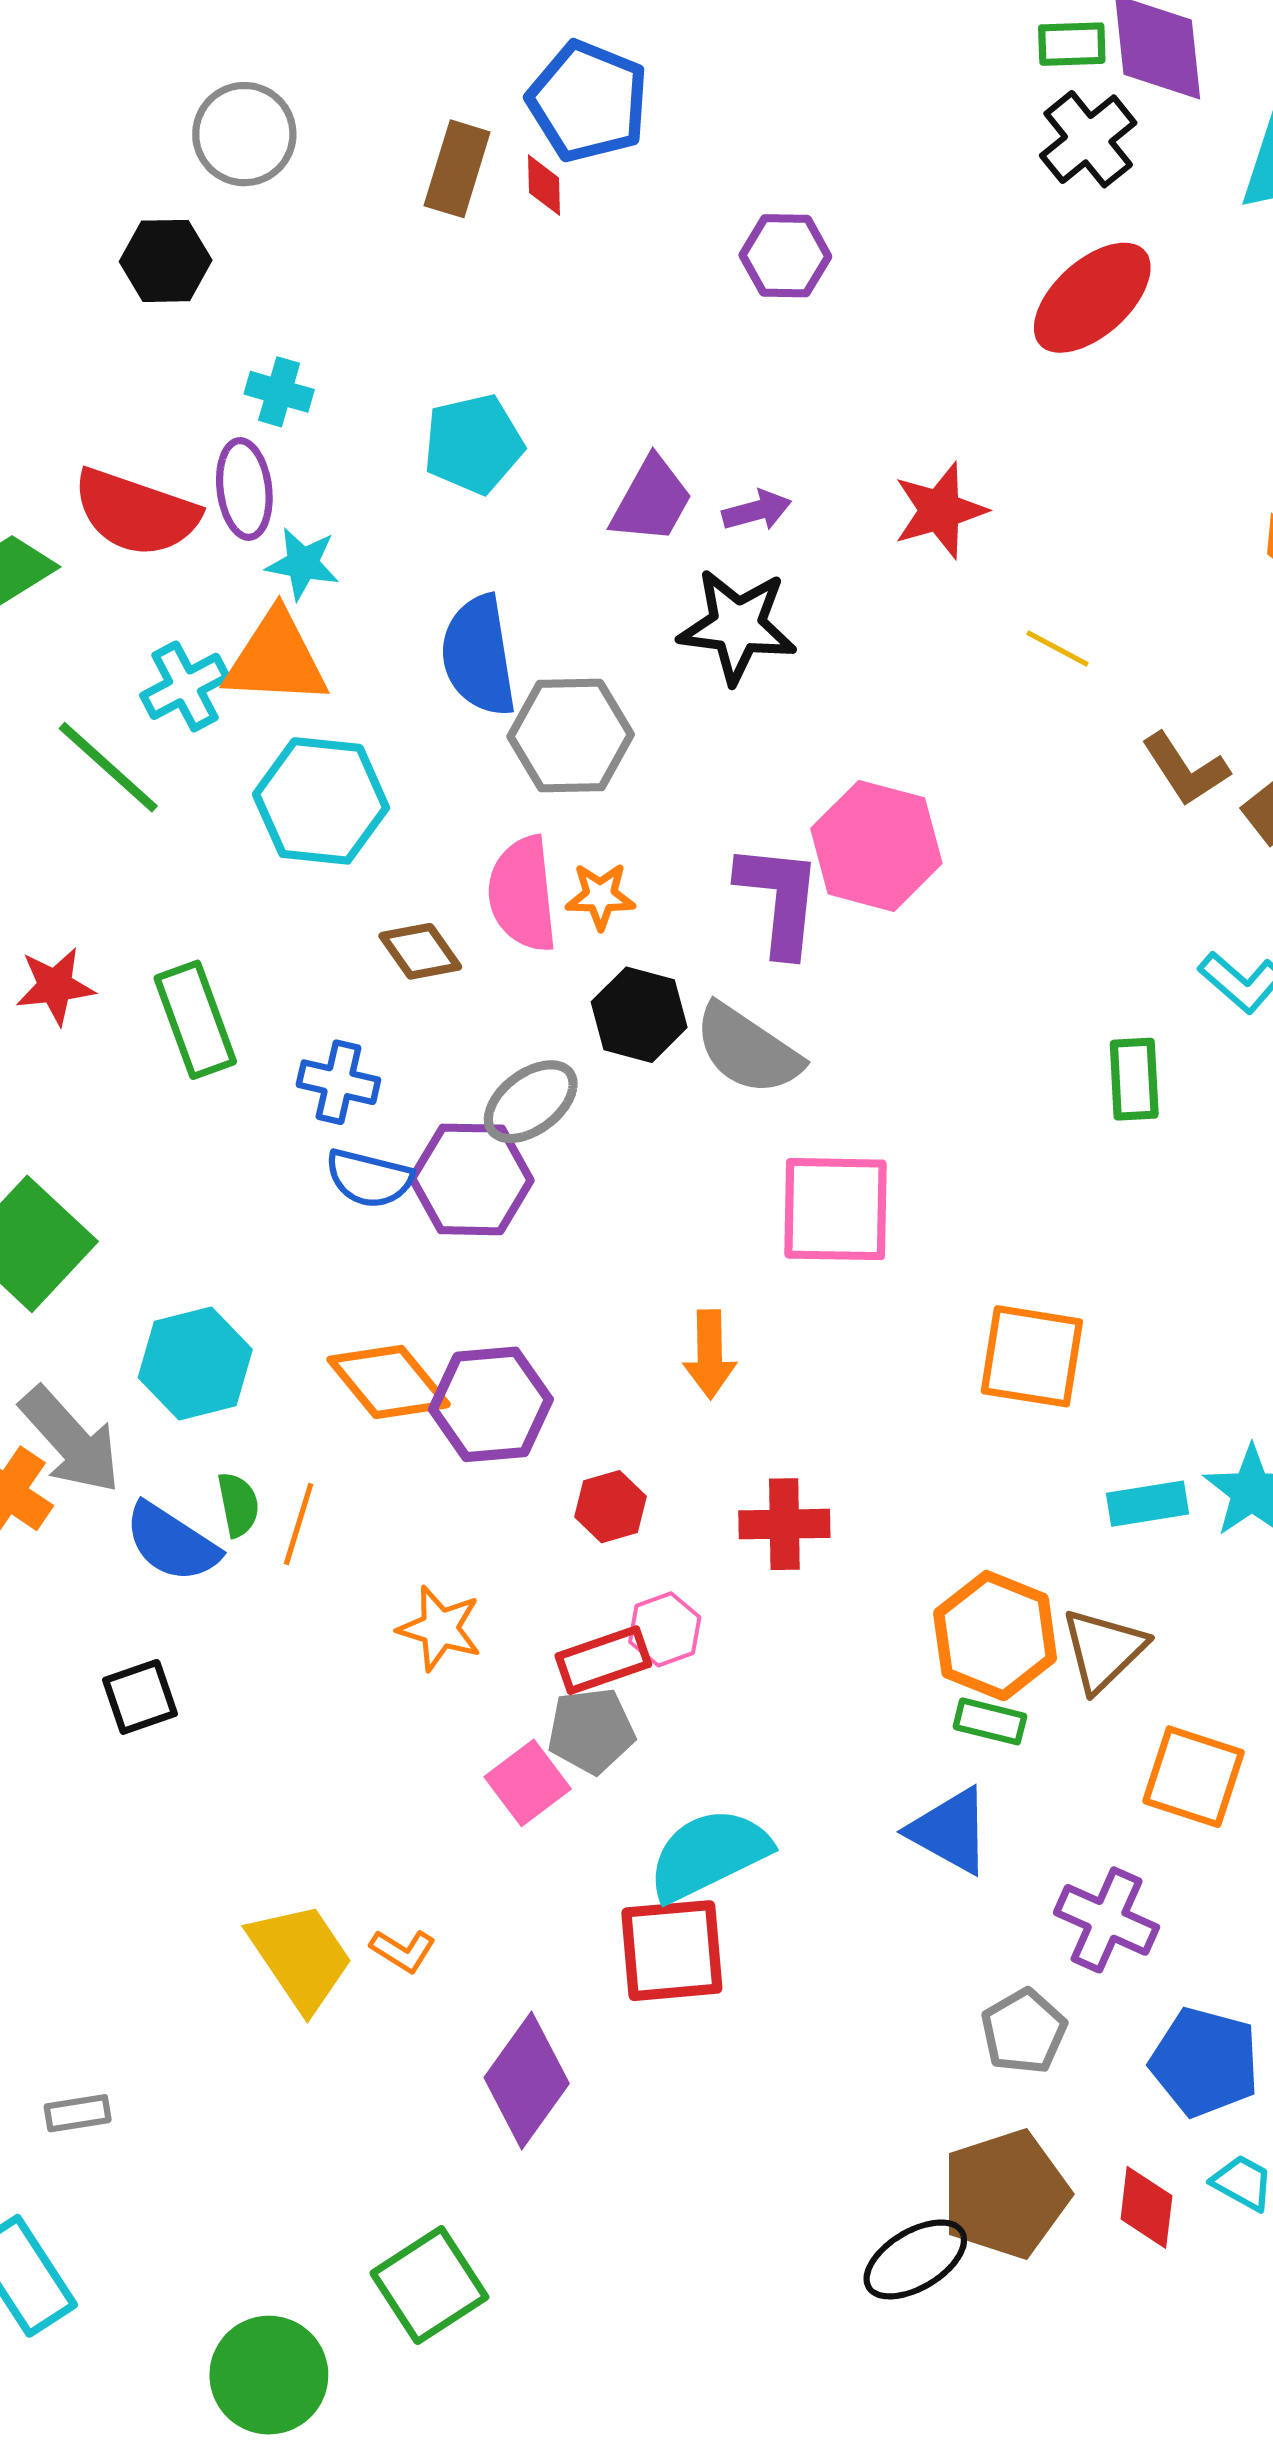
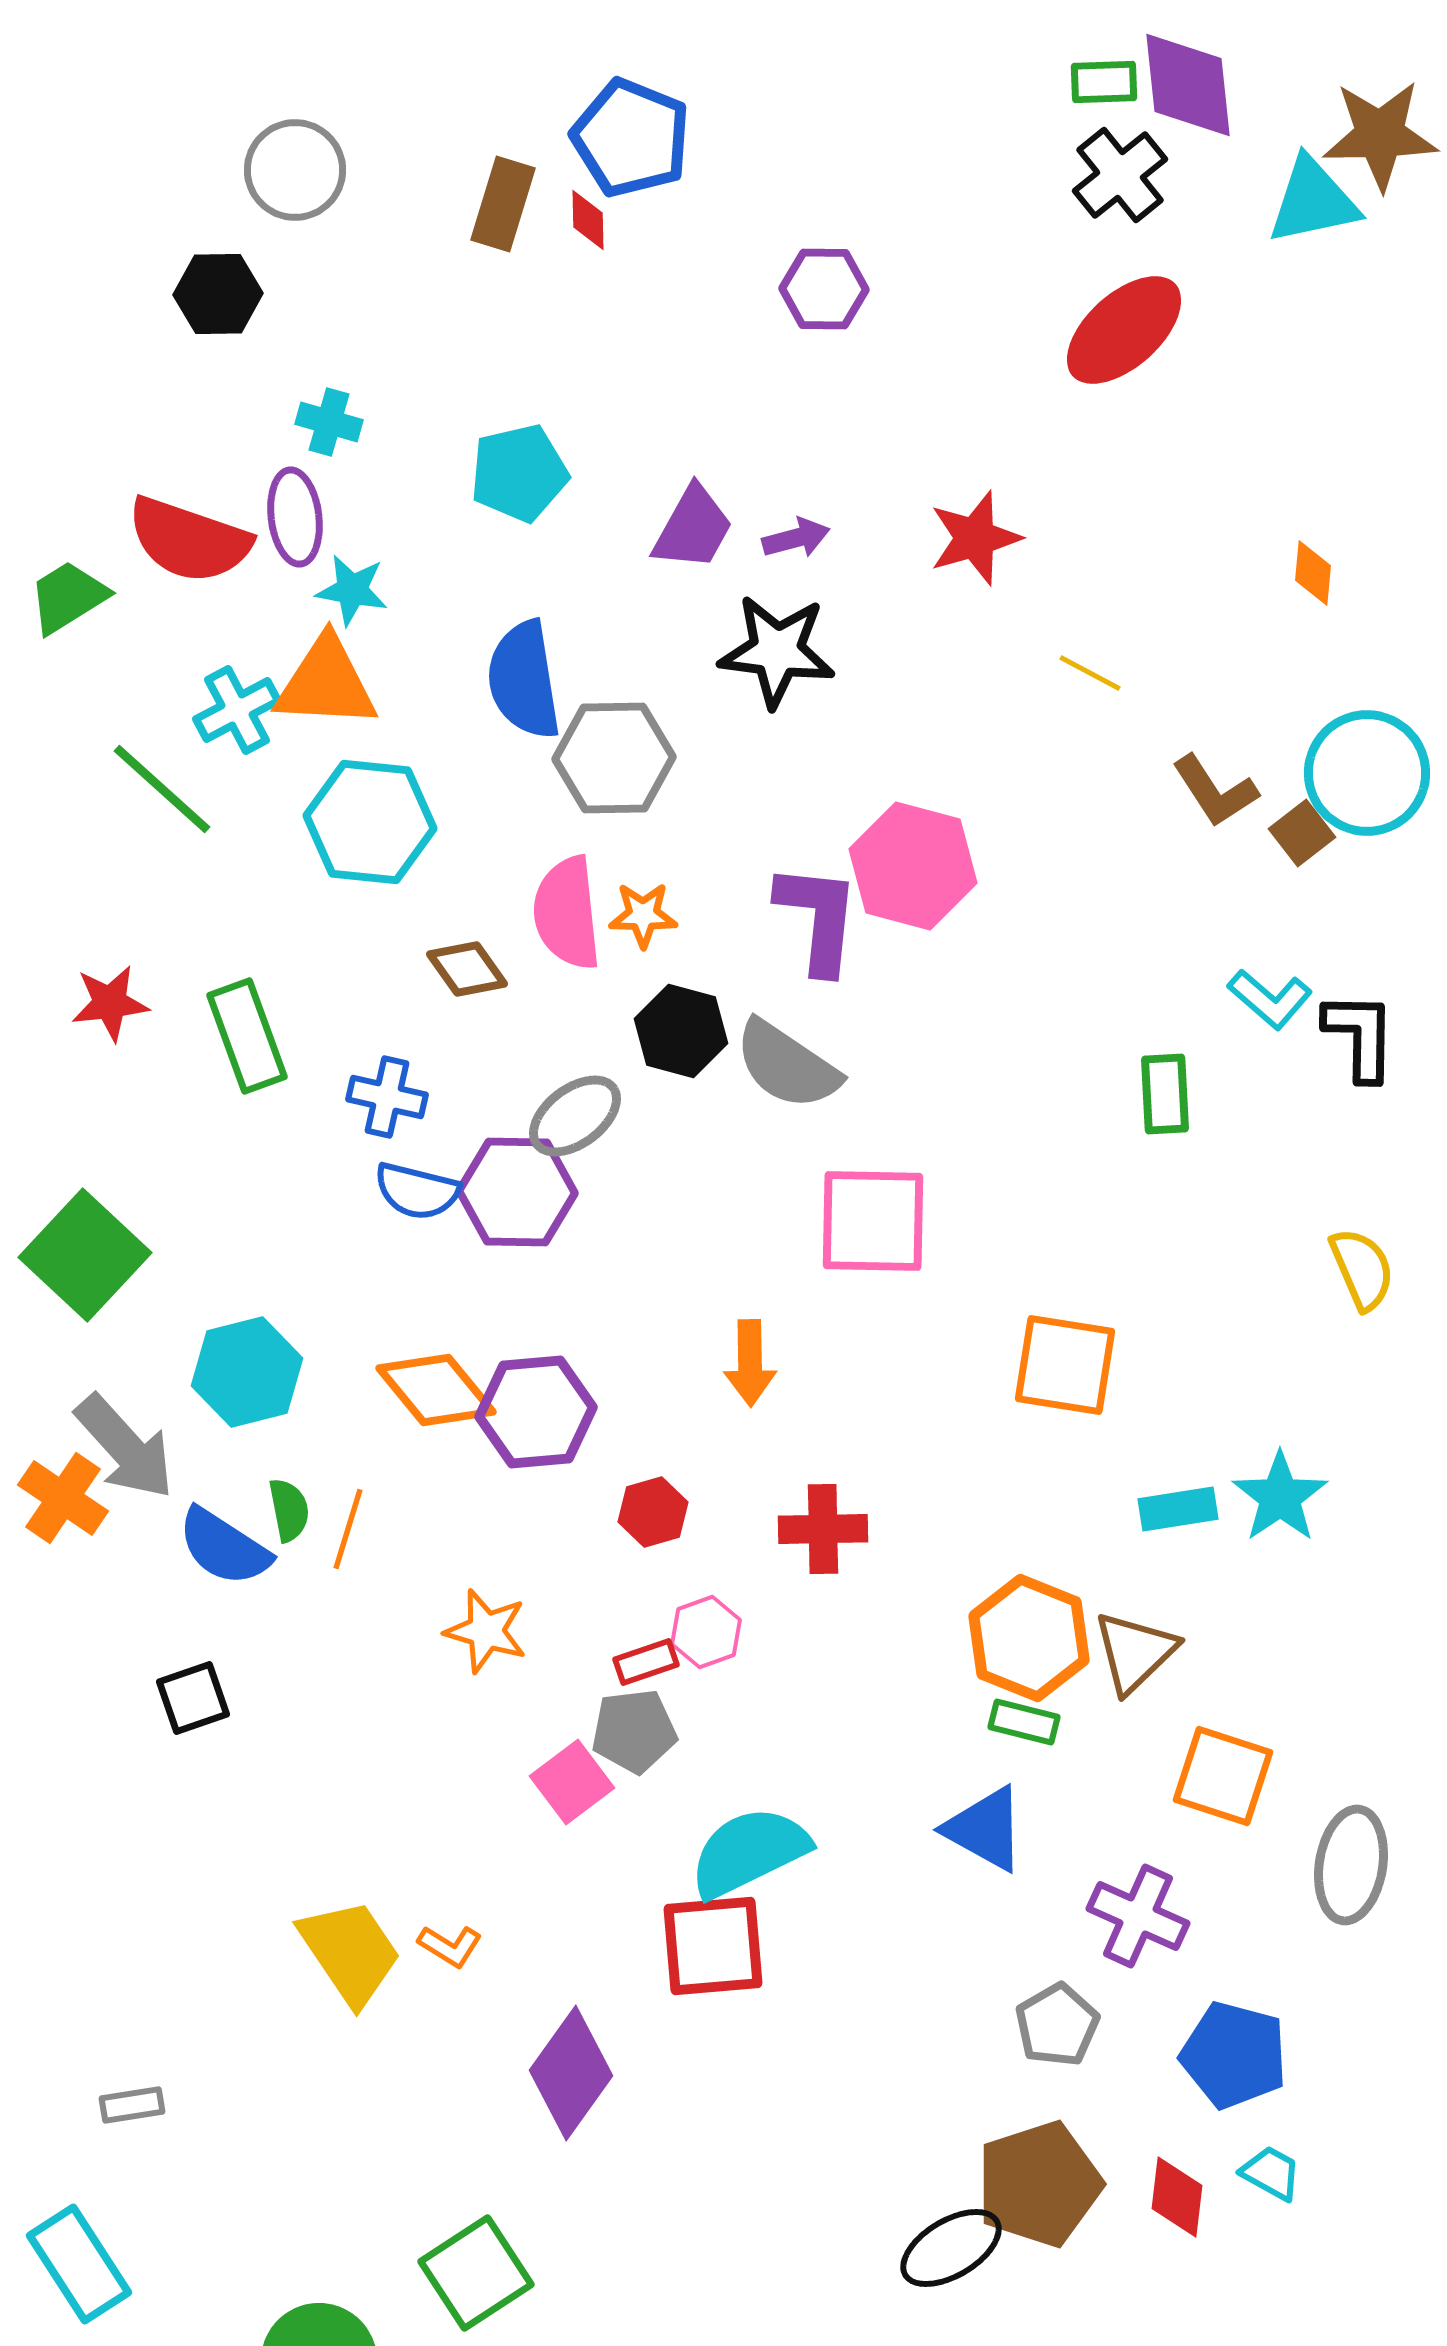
red rectangle: (603, 1660) -> (646, 1662), size x0.7

